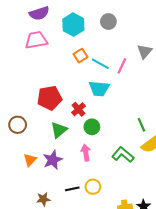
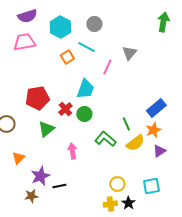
cyan line: (100, 64) -> (86, 47), moved
cyan trapezoid: (99, 89) -> (85, 89), turned -75
green circle: (92, 127) -> (84, 114), moved
green L-shape: (123, 155) -> (105, 139), moved
purple star: (53, 160) -> (40, 176), moved
yellow circle: (93, 187) -> (117, 184), moved

